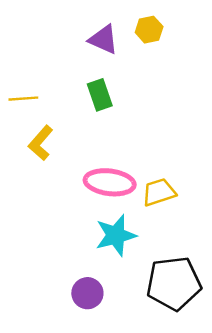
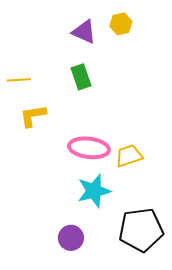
yellow L-shape: (41, 143) -> (33, 116), turned 40

